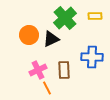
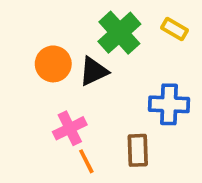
yellow rectangle: (95, 16) -> (175, 29), turned 32
brown rectangle: (64, 70) -> (138, 150), moved

